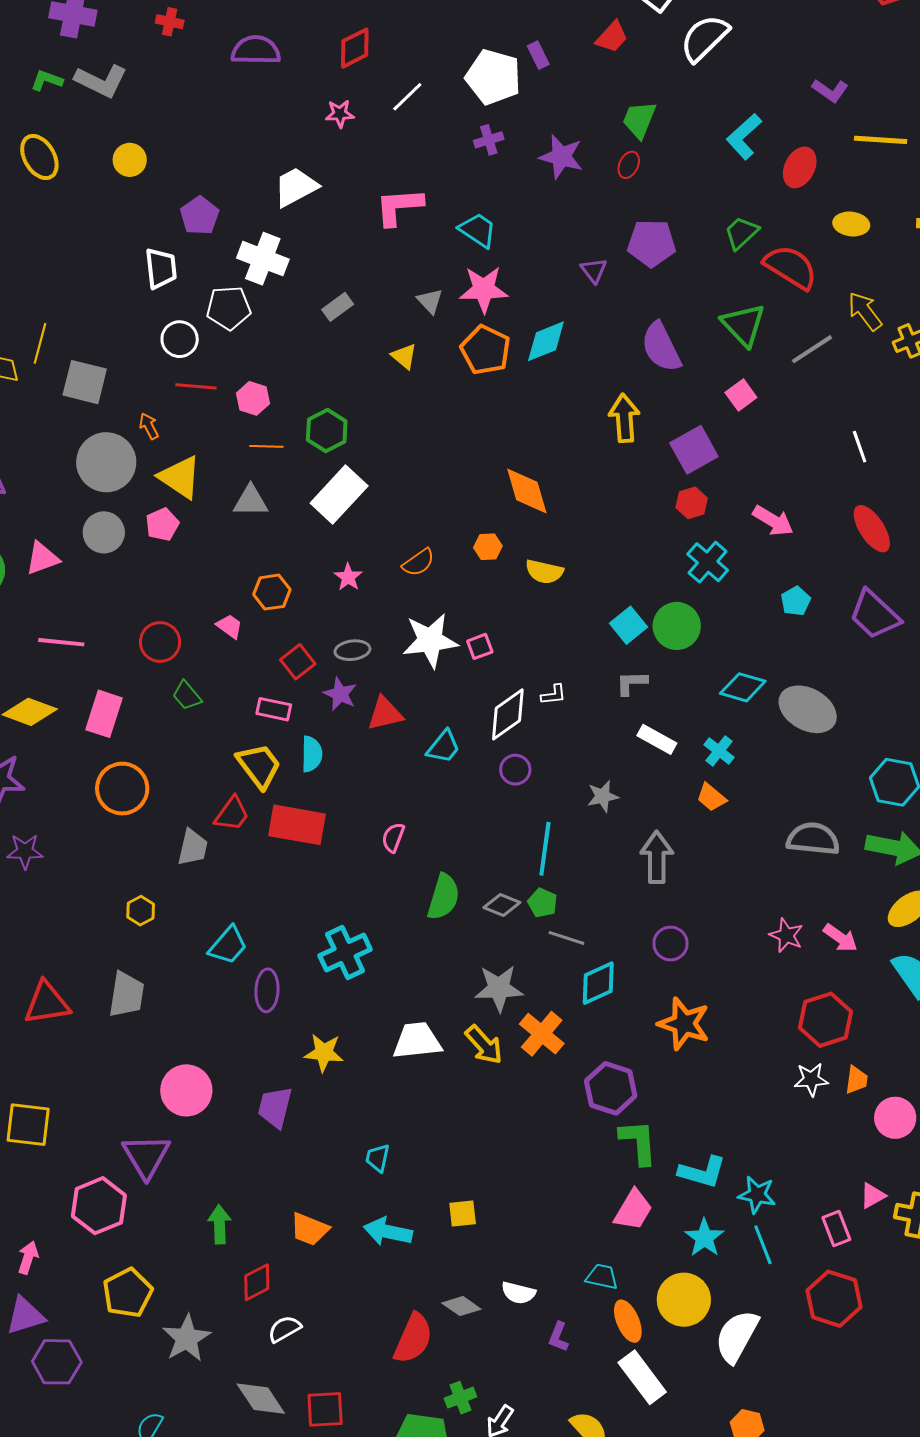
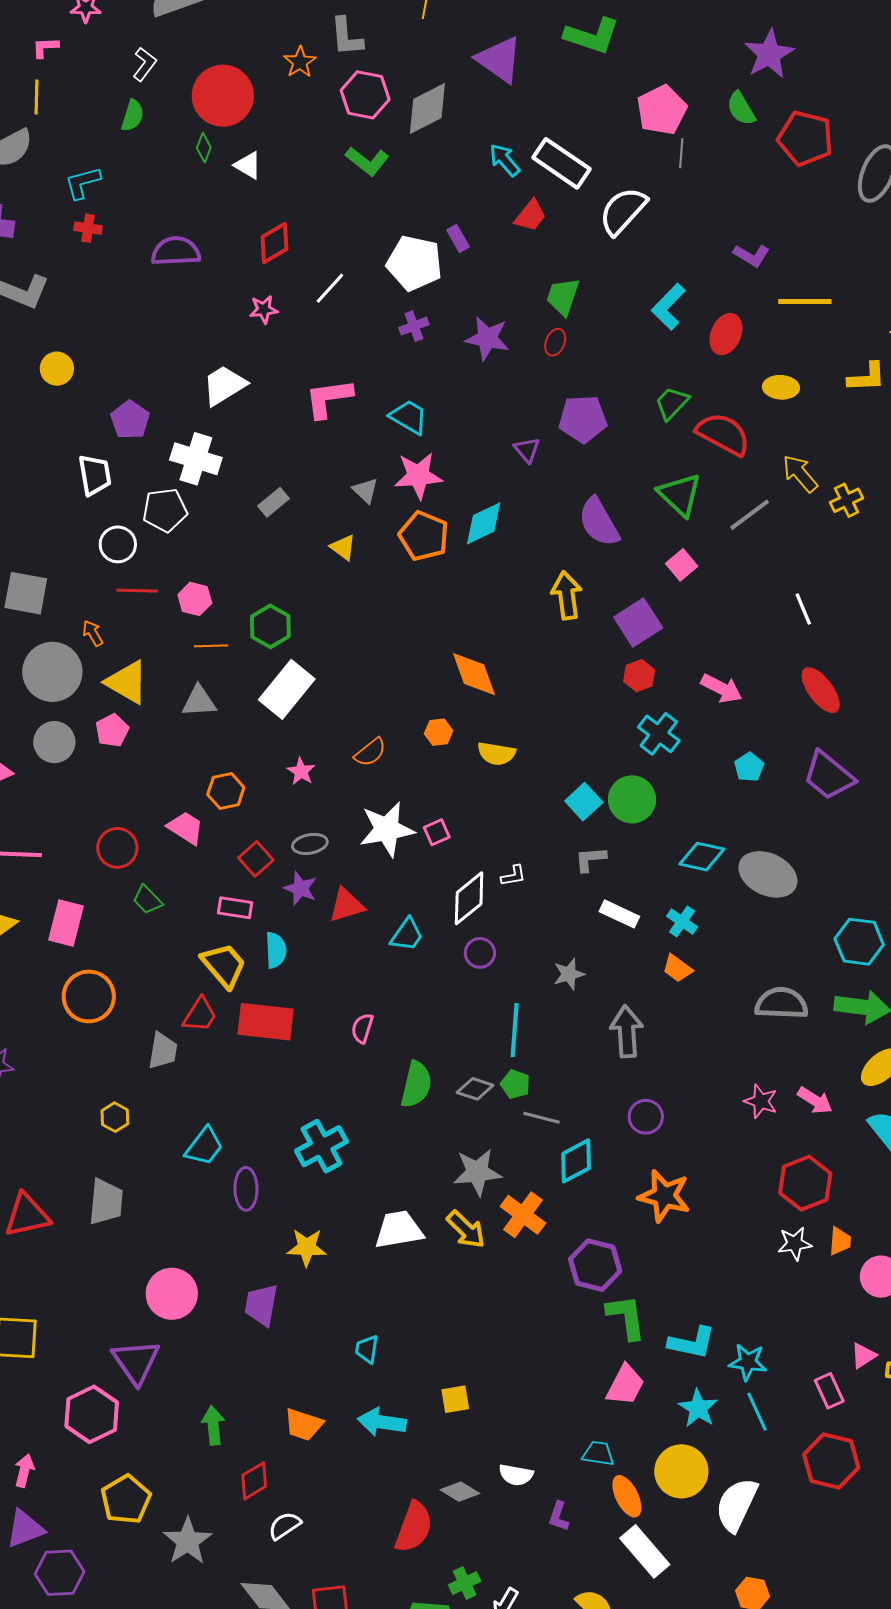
pink trapezoid: (229, 626) -> (186, 828), size x1.4

